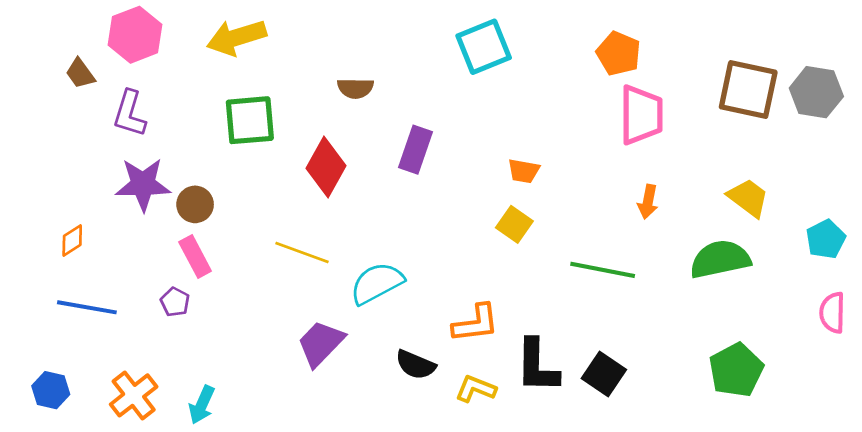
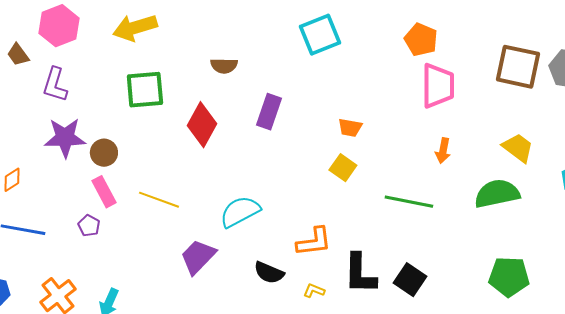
yellow line: (302, 252) -> (159, 200), moved
green pentagon: (736, 370) -> (509, 277), turned 30
yellow L-shape: (476, 389) -> (314, 291), size x0.7

